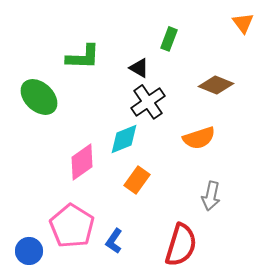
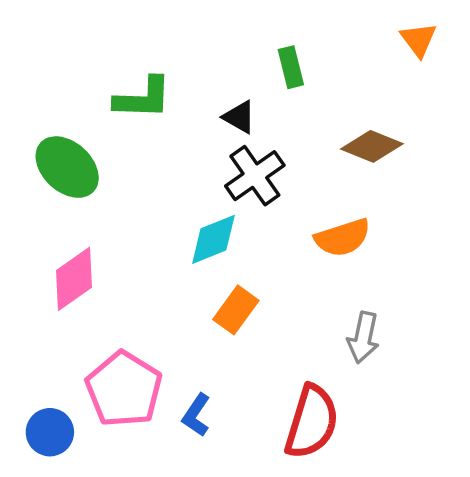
green rectangle: (169, 39) -> (291, 67), turned -35
pink diamond: (82, 162) -> (74, 279), moved

